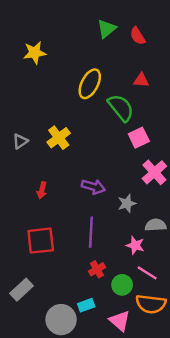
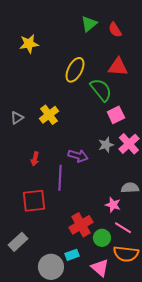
red triangle: (141, 80) -> (118, 67), size x1.5
gray star: (127, 203) -> (106, 145), moved
purple line: (91, 232) -> (60, 178), moved
red cross: (97, 269) -> (81, 225), size x1.6

